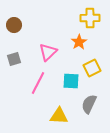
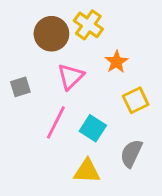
yellow cross: (90, 18) -> (88, 25), moved, turned 36
brown circle: (14, 25) -> (51, 34), moved, size x1.5
cyan square: (71, 81) -> (93, 128), moved, turned 30

